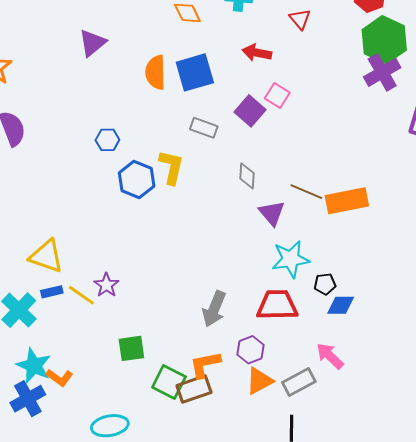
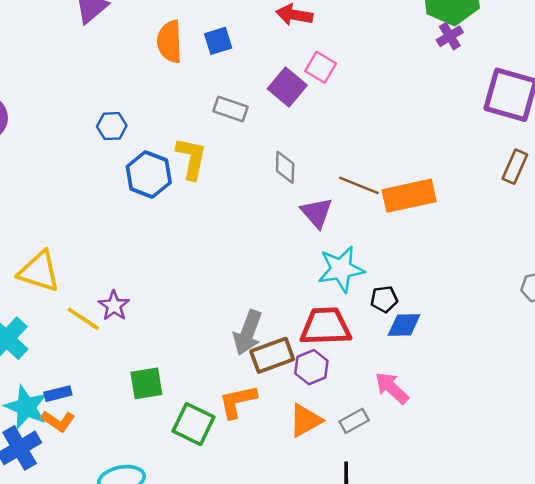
blue square: (195, 72) -> (218, 41), size x0.6
purple cross: (382, 72) -> (450, 36), size x0.6
blue rectangle: (52, 292) -> (58, 394), moved
purple hexagon: (251, 350) -> (311, 367), moved
gray rectangle: (299, 382) -> (354, 421), size x0.7
brown rectangle: (194, 389) -> (272, 355), moved

